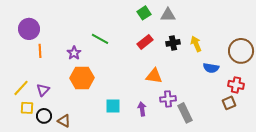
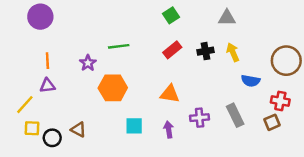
gray triangle: (168, 15) -> (227, 18), moved
purple circle: (29, 29) -> (40, 17), moved
green line: (100, 39) -> (119, 46), turned -36
orange triangle: (154, 76) -> (170, 94), moved
orange hexagon: (82, 78) -> (113, 88), moved
purple triangle: (43, 90) -> (47, 86), moved, turned 40
gray rectangle: (185, 113) -> (235, 115), moved
brown triangle: (64, 121) -> (78, 129), moved

